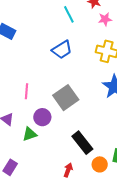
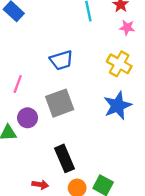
blue trapezoid: (62, 50) -> (61, 60), moved
red arrow: (68, 170) -> (40, 185), turned 64

